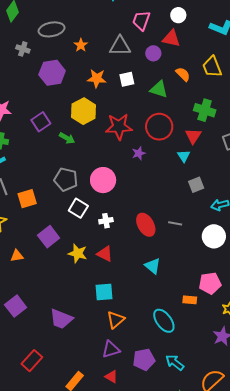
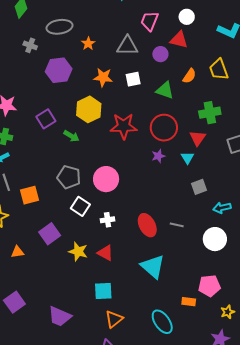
orange semicircle: (183, 74) -> (189, 76), turned 77
green cross: (205, 110) -> (210, 113), turned -30
purple star: (139, 153) -> (158, 156), moved
cyan triangle: (153, 266) -> (153, 267), size x1.5

